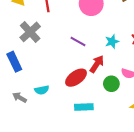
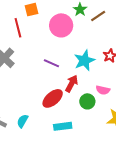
cyan star: (112, 42) -> (84, 60), size x1.5
cyan semicircle: (42, 90) -> (23, 121), moved, turned 136

